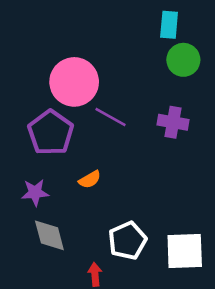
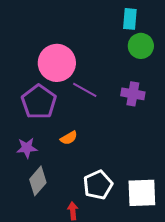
gray diamond: (49, 235) -> (38, 181), turned 56

